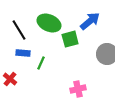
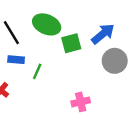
blue arrow: (90, 21) -> (103, 34), moved

